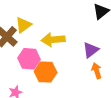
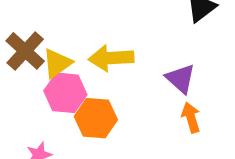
yellow triangle: (23, 25) -> (57, 63), moved
purple triangle: (91, 50) -> (181, 79), turned -42

